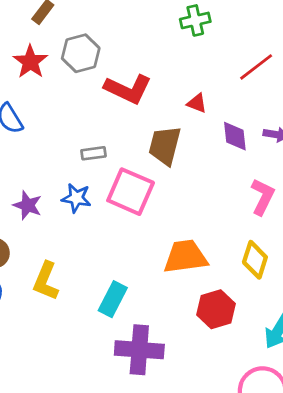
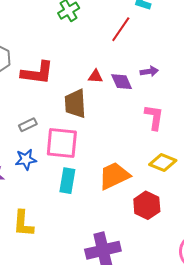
red triangle: (197, 103) -> (95, 76), moved
yellow diamond: (255, 260) -> (163, 162), turned -68
cyan rectangle: (113, 299) -> (67, 181), moved

